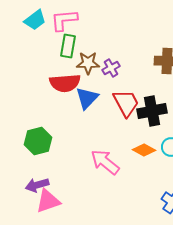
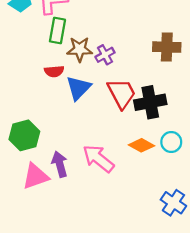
red semicircle: (65, 83) -> (54, 71), size x0.6
purple arrow: (37, 185) -> (60, 164), moved, turned 90
pink triangle: (48, 201) -> (35, 176), moved

